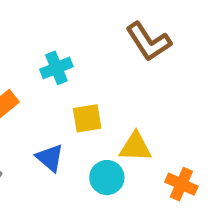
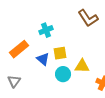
blue triangle: (50, 158) -> (43, 59), moved
cyan circle: (107, 178) -> (63, 74), moved

